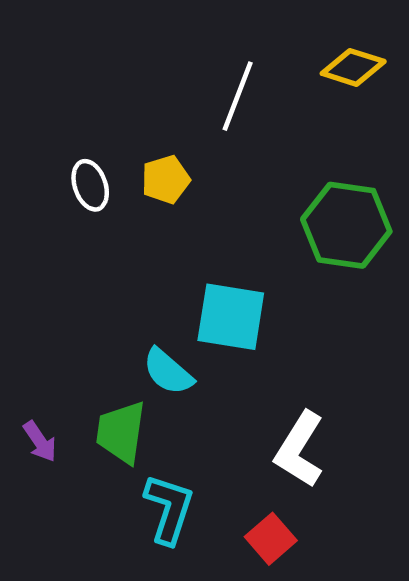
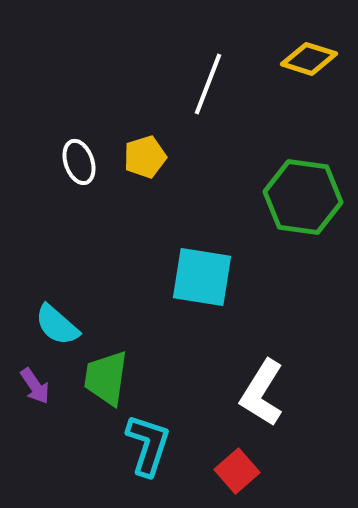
cyan semicircle: (168, 372) -> (57, 325), moved

